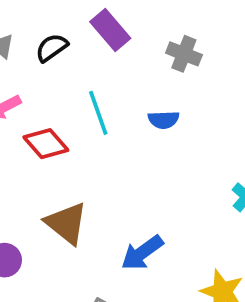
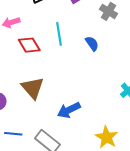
blue semicircle: (164, 120) -> (92, 43), turned -133

